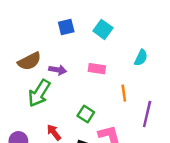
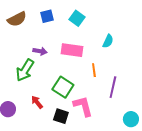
brown semicircle: (29, 61) -> (17, 19), moved
pink rectangle: (97, 69) -> (72, 50), size x1.5
green square: (86, 114) -> (63, 87), size x1.5

